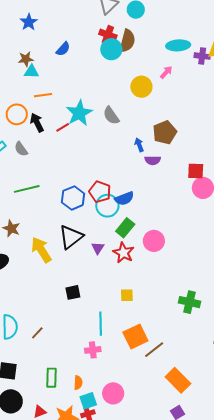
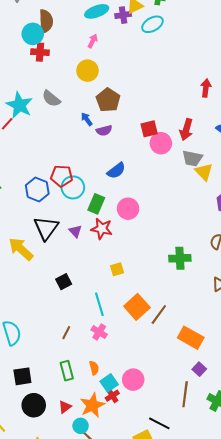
red cross: (108, 35) -> (40, 52), moved
yellow circle: (141, 87) -> (87, 71), moved
blue semicircle: (124, 198) -> (116, 171), moved
brown line: (37, 333) -> (66, 333), moved
pink cross: (93, 350) -> (99, 332), turned -35
pink circle: (113, 393) -> (133, 380), moved

